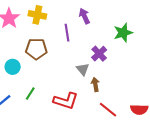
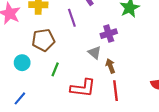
purple cross: (99, 54) -> (109, 34), turned 35
green line: (30, 94) -> (55, 69), moved
red line: (108, 110) -> (116, 91), moved, turned 54

